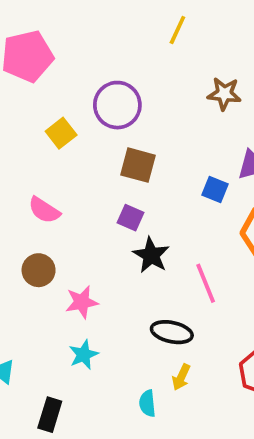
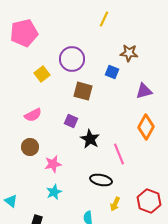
blue square: (215, 189) -> (112, 72), moved
pink semicircle: (44, 210) -> (33, 115), turned -60
purple square: (130, 218) -> (71, 121), moved
yellow arrow: (181, 377) -> (115, 204), moved

